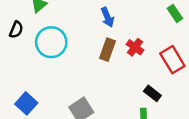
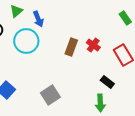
blue arrow: (107, 17) -> (38, 19), moved

